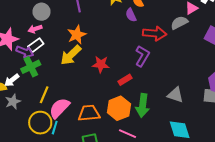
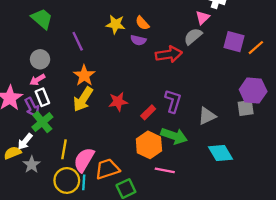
purple semicircle: (131, 15) -> (138, 40), turned -40
white rectangle: (36, 45) -> (42, 97), turned -63
purple arrow: (25, 52) -> (32, 107), turned 54
purple L-shape: (142, 56) -> (173, 101), moved
gray triangle: (175, 95) -> (207, 116), turned -30
green arrow: (143, 105) -> (174, 136), turned -65
orange trapezoid: (89, 113) -> (107, 169), moved

